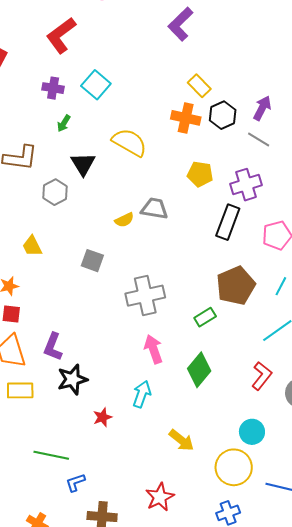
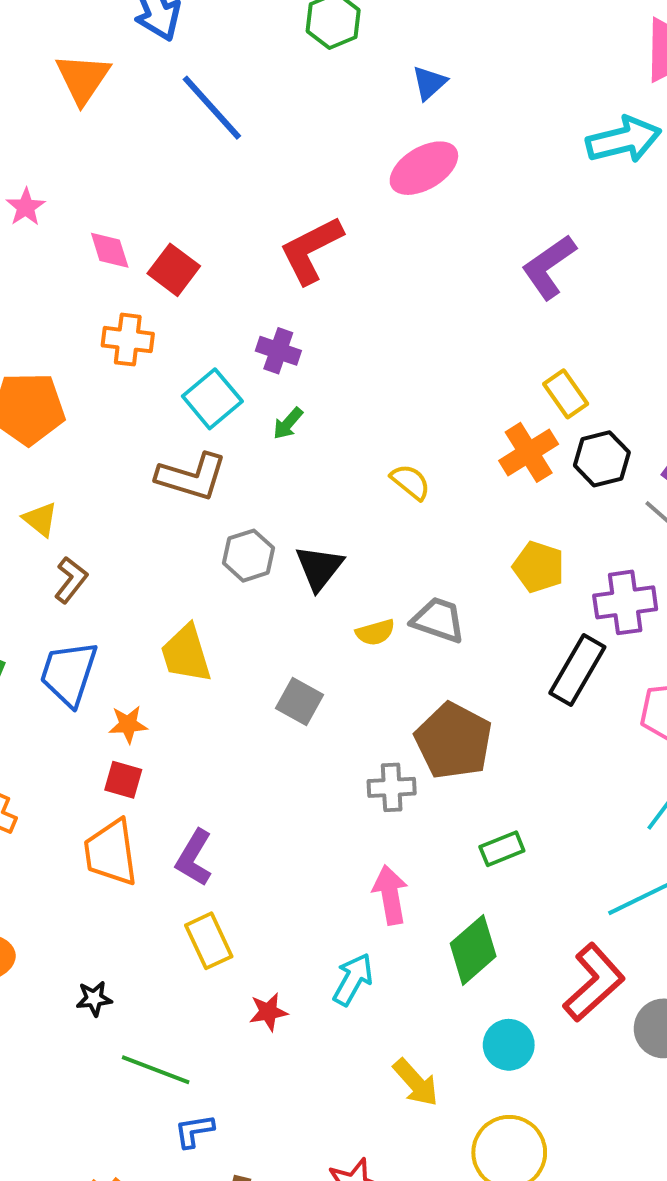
cyan square: (96, 85) -> (212, 399), moved
orange cross: (186, 118) -> (529, 452), turned 36
yellow semicircle: (129, 142) -> (410, 482), size x0.6
black triangle: (83, 164) -> (319, 568), moved
yellow trapezoid: (32, 246) -> (186, 654), size x1.4
brown pentagon: (236, 286) -> (454, 741), moved, turned -30
gray cross: (145, 296) -> (392, 787), size x0.6
red L-shape: (262, 376) -> (594, 982), size x1.4
black star: (72, 379) -> (94, 999), moved, size x0.6
yellow rectangle: (20, 390) -> (209, 941), moved, turned 56
cyan circle: (252, 432) -> (509, 1045), moved

